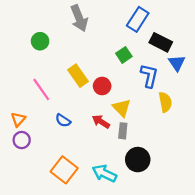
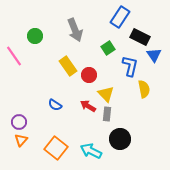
gray arrow: (79, 18) -> (75, 30), moved
pink line: (41, 89) -> (14, 56), moved
orange triangle: (18, 119) -> (21, 140), moved

